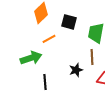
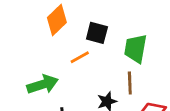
orange line: (49, 39) -> (80, 57), moved

